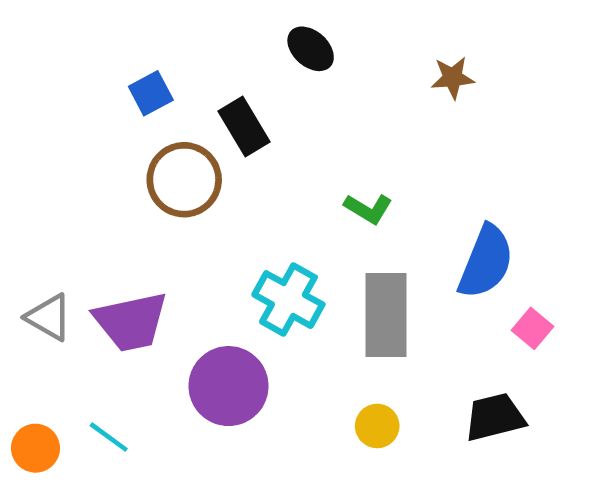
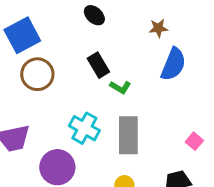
blue square: (151, 93) -> (22, 35), size x1.8
black rectangle: (244, 126) -> (98, 65), moved
blue semicircle: (486, 262) -> (173, 64), moved

